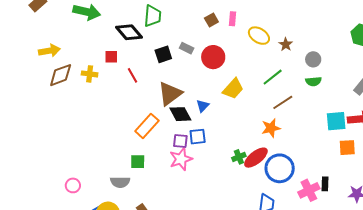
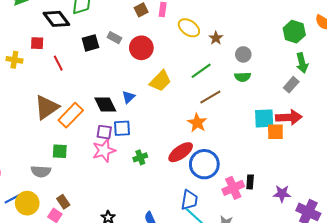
brown triangle: (170, 94) -> (47, 107), moved
orange star: (271, 128) -> (197, 123), turned -30
orange square: (347, 148) -> (275, 132), moved
green cross: (239, 157) -> (140, 157), moved

